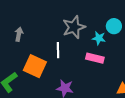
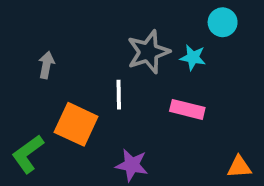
cyan circle: (114, 26) -> (223, 22), moved
cyan star: (99, 38) -> (193, 58), moved

